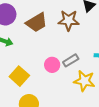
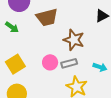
brown star: (69, 20) -> (74, 40), moved

